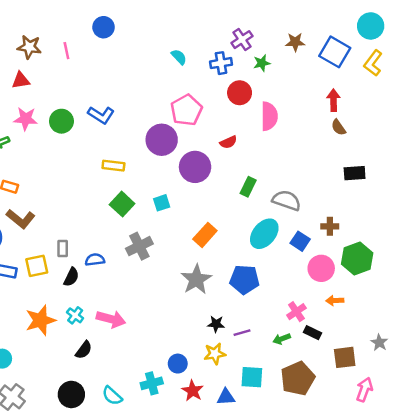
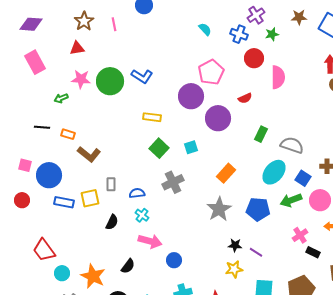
brown star: (29, 47) -> (84, 21), turned 30
blue cross: (221, 63) -> (239, 34), turned 30
green circle: (61, 121) -> (110, 81), size x1.4
brown L-shape: (21, 219) -> (89, 154), moved
black semicircle: (71, 277) -> (112, 222), moved
cyan cross: (75, 315) -> (142, 215), moved
orange star: (40, 320) -> (93, 276), moved, turned -30
purple line: (242, 333) -> (256, 252), turned 48
green arrow: (282, 339) -> (291, 200), moved, size x1.5
blue circle: (178, 364) -> (174, 260), moved

